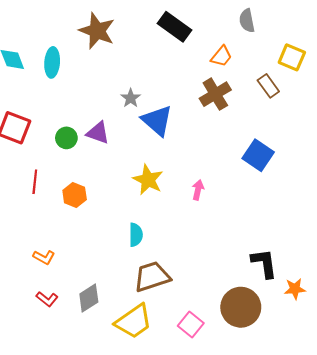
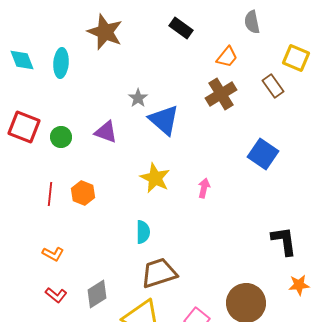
black rectangle: (174, 27) -> (181, 28), size x0.7
green circle: (66, 138) -> (61, 137), moved
red line: (35, 182) -> (50, 194), moved
black L-shape: (264, 263) -> (284, 241), moved

